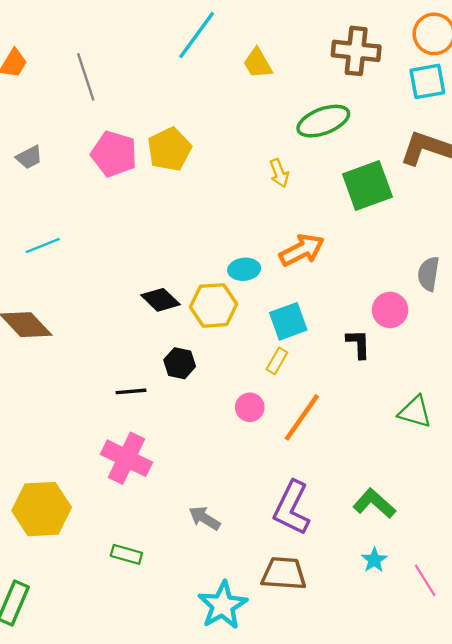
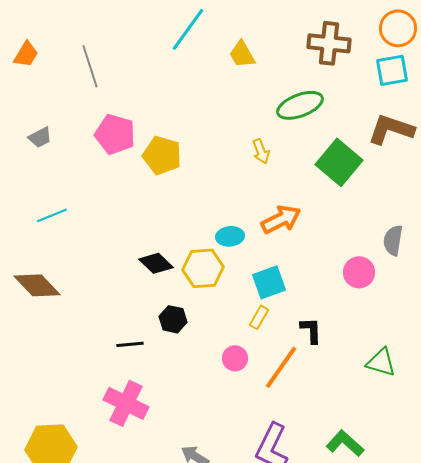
yellow pentagon: (169, 149) -> (162, 155), moved, turned -30
green square: (367, 186) -> (339, 162), turned -30
black L-shape: (358, 344) -> (311, 330), moved

